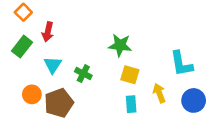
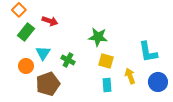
red arrow: (48, 32) -> (50, 21), moved, turned -84
green rectangle: (22, 47) -> (26, 32), moved
orange circle: (32, 94) -> (26, 66), moved

